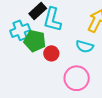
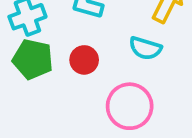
green pentagon: (35, 41) -> (33, 59), moved

